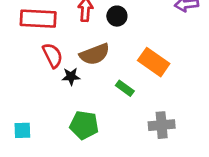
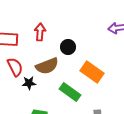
black circle: (117, 16) -> (68, 47), moved
green rectangle: (125, 88) -> (70, 92), size x1.5

